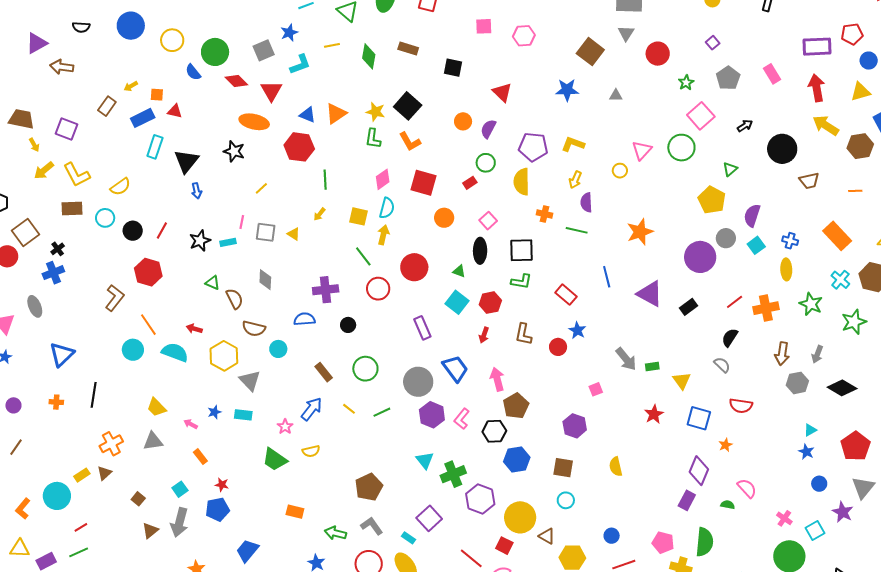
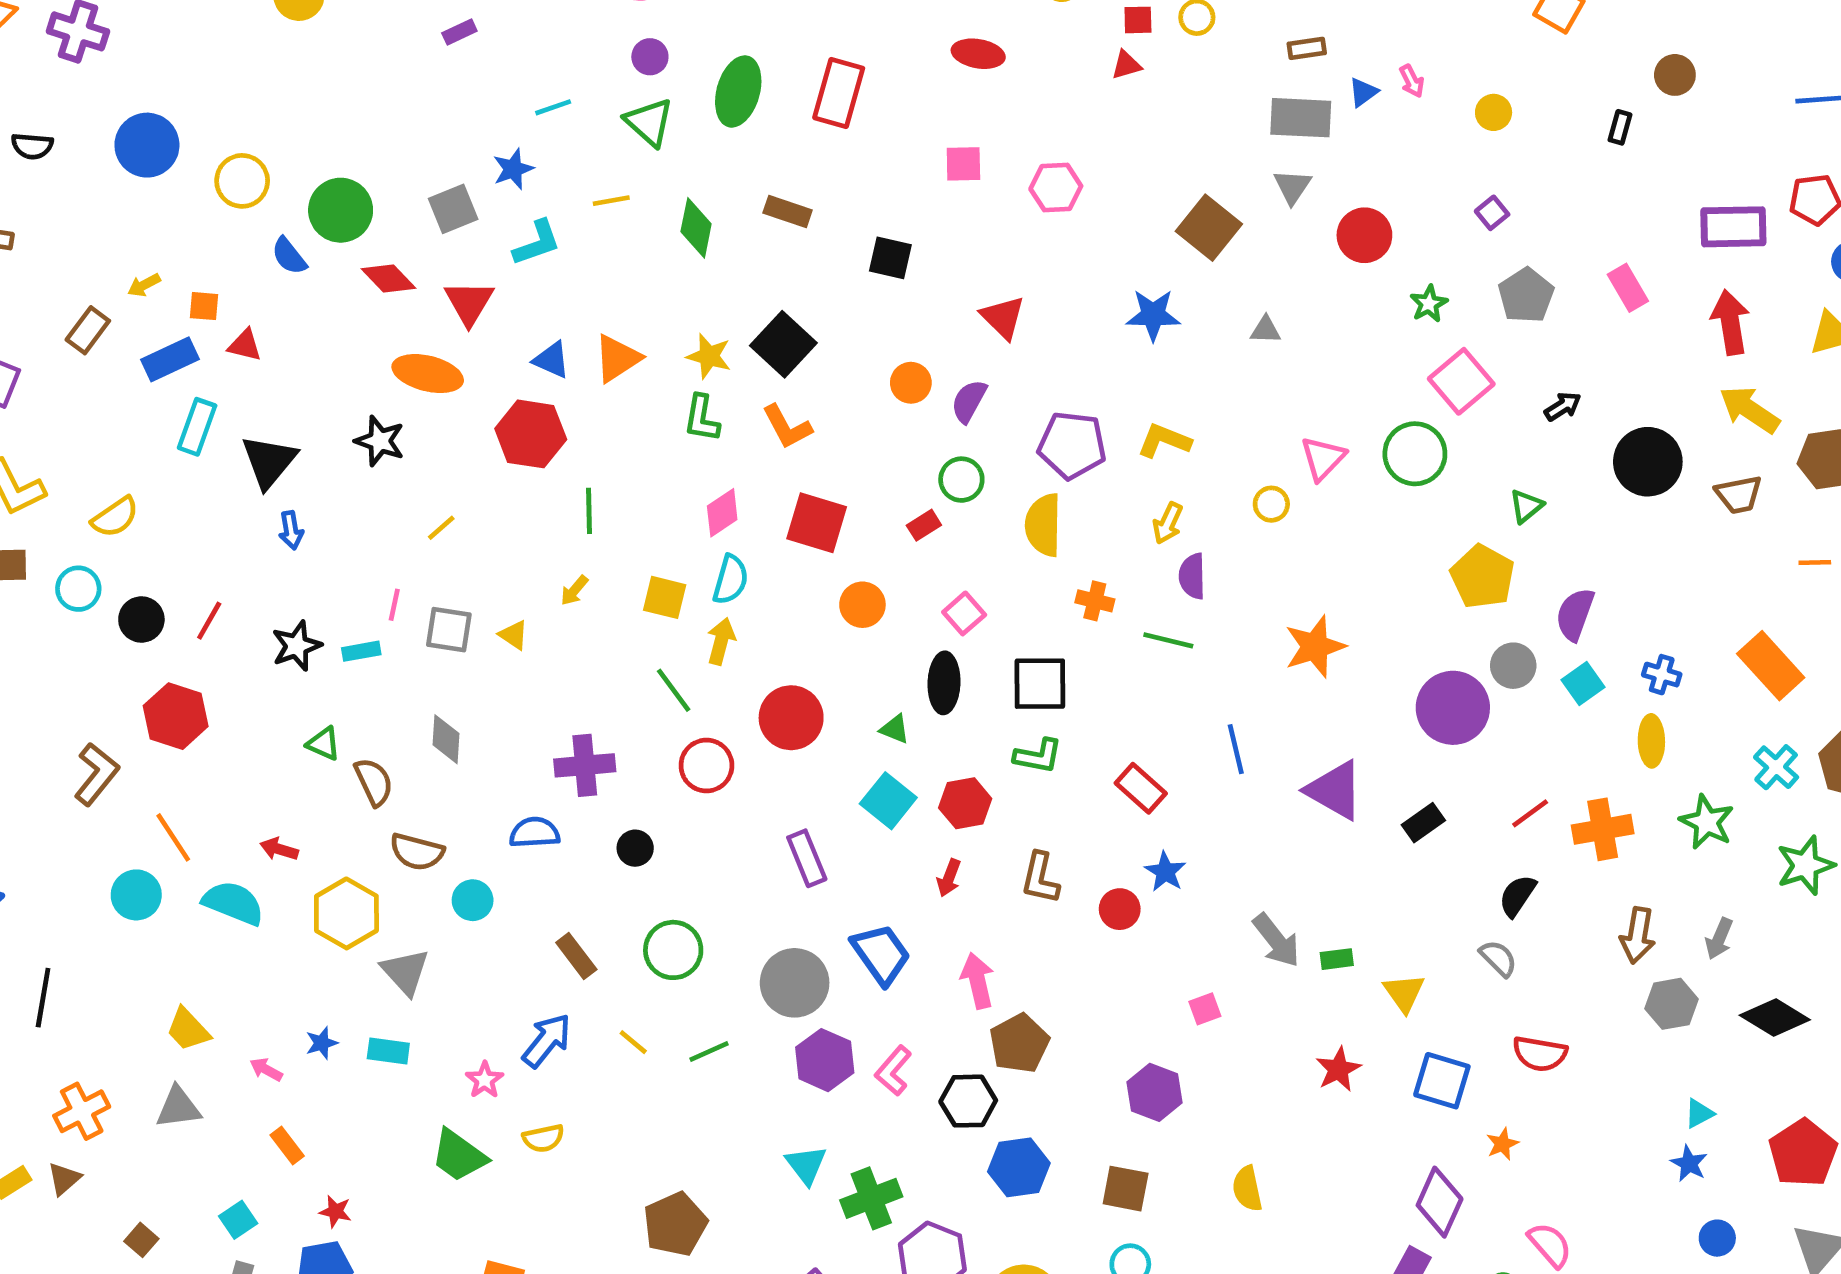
brown trapezoid: (809, 181) -> (1739, 495), moved

